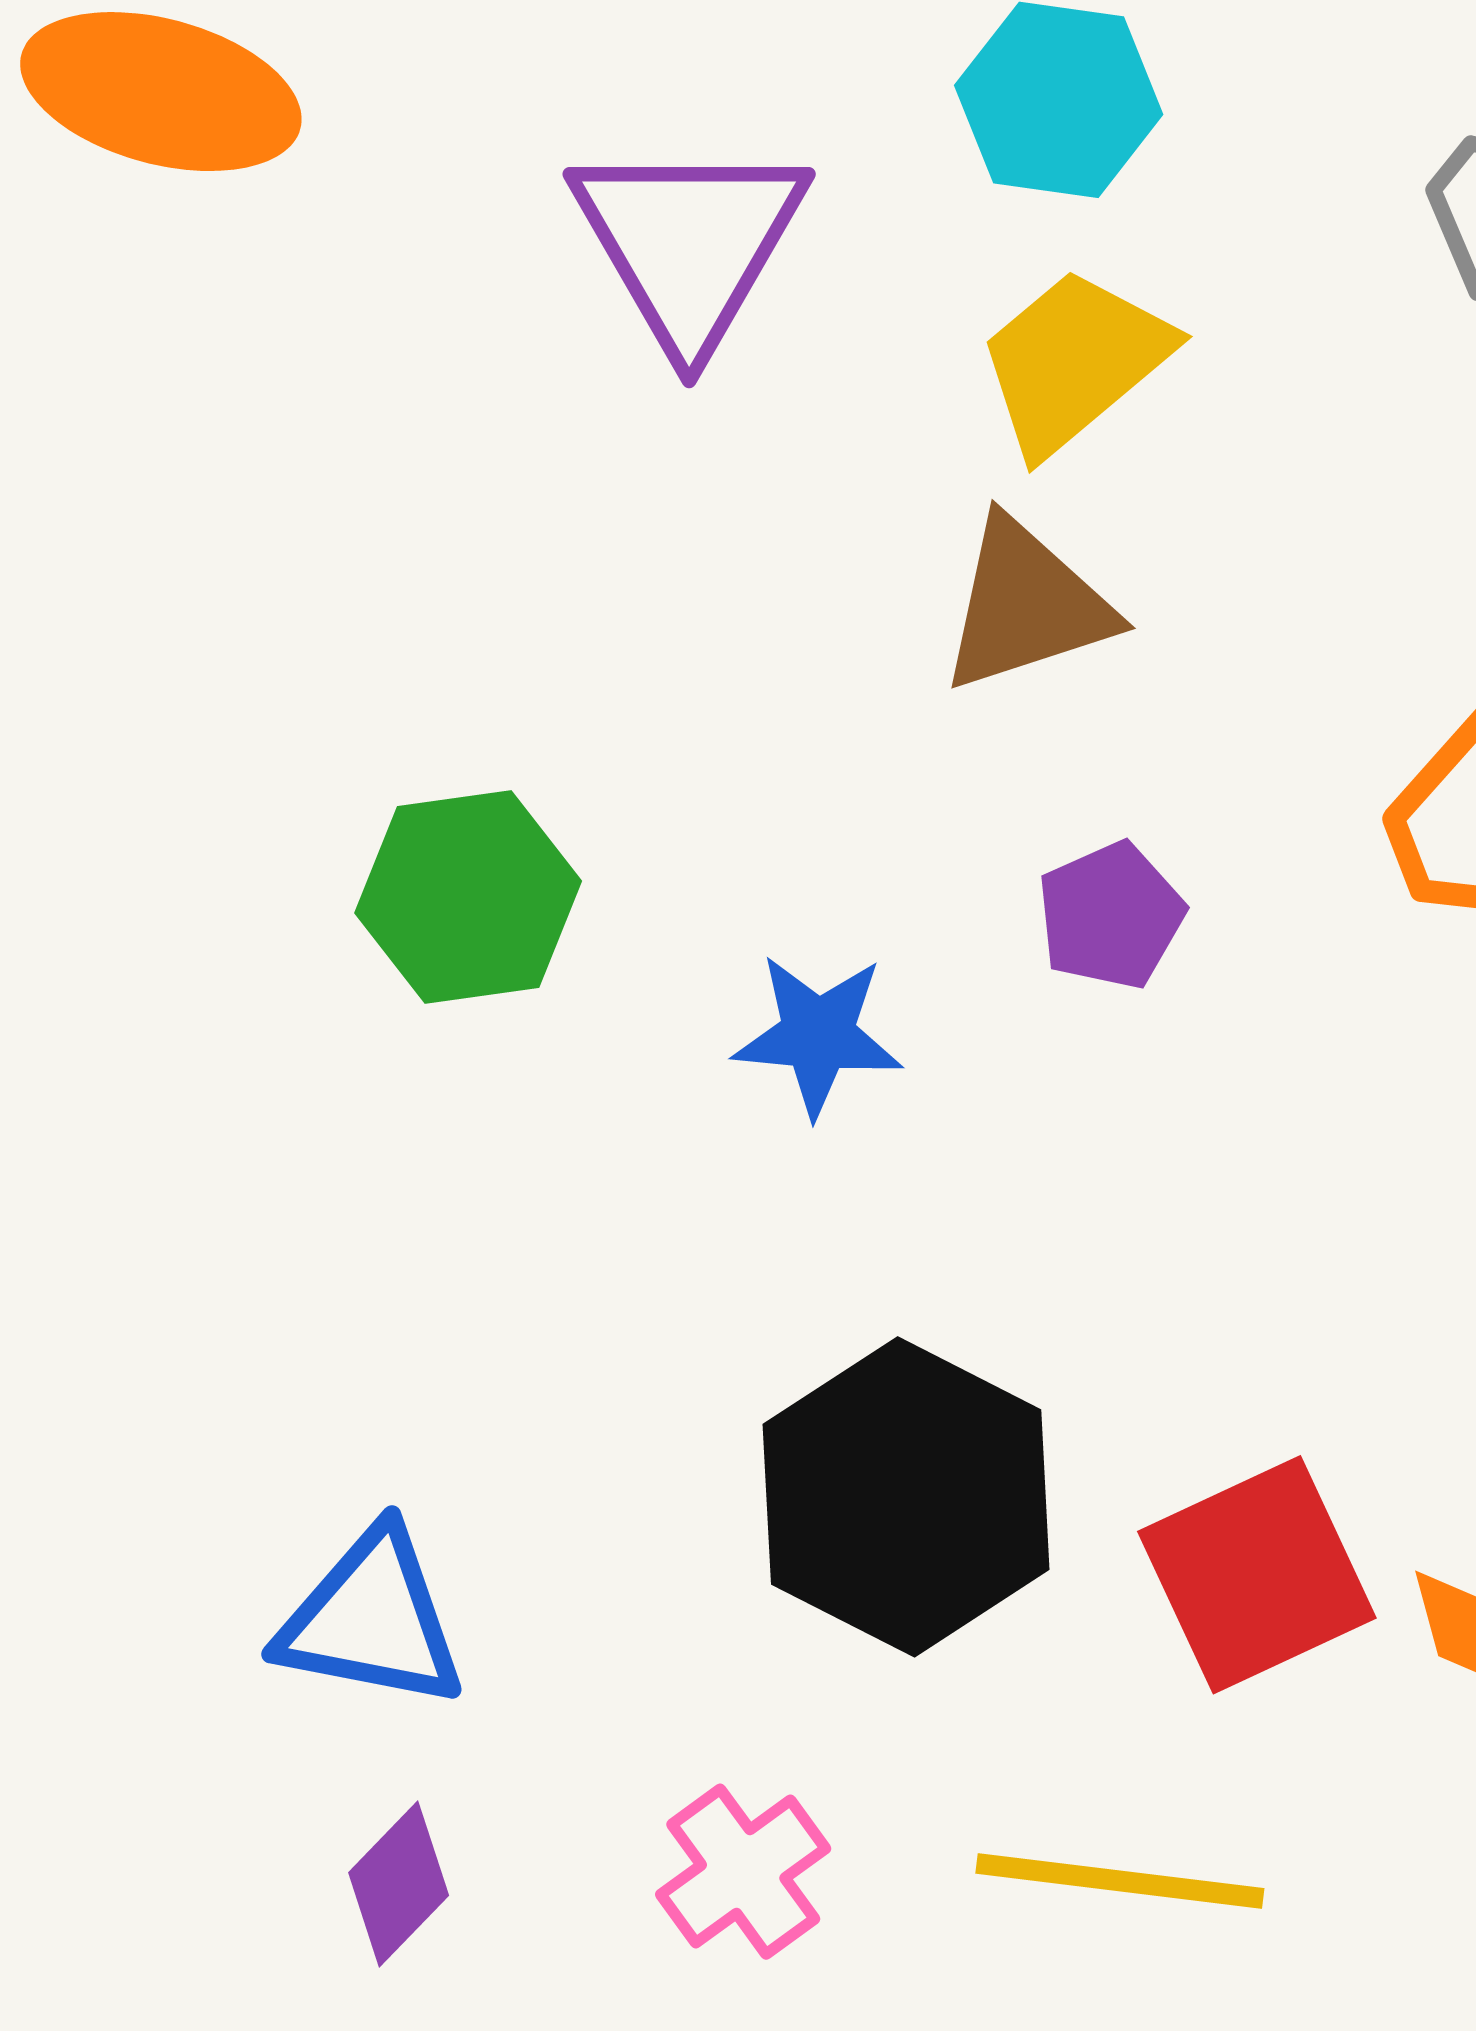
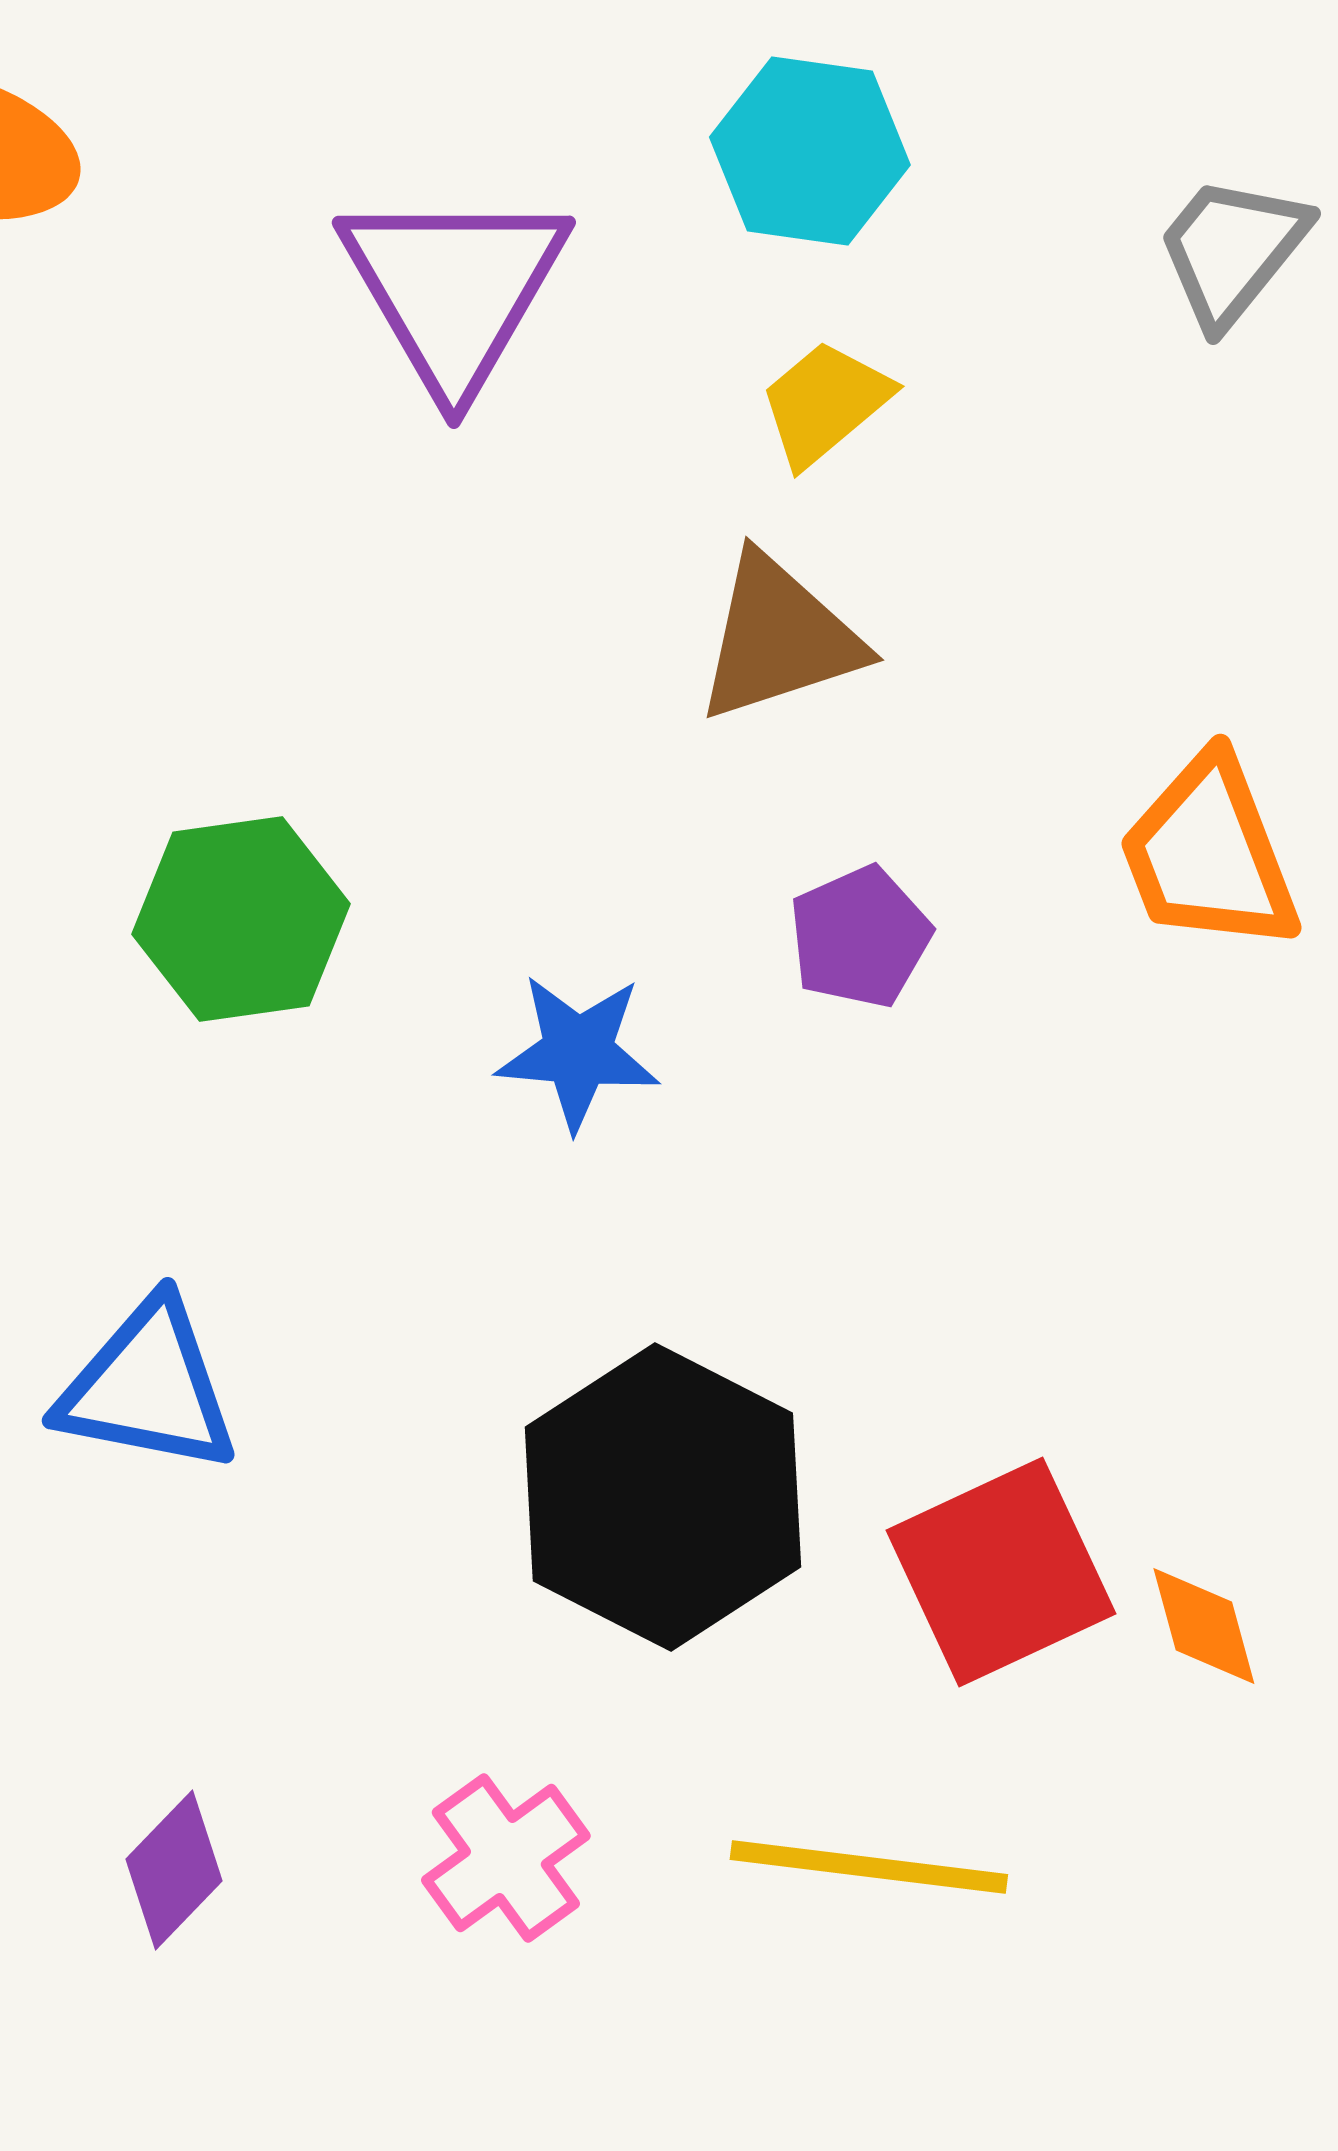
yellow trapezoid: (1074, 361) -> (825, 403), size x0.7
blue triangle: (372, 1619) -> (148, 1387), moved

